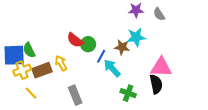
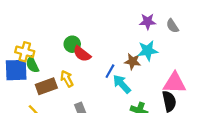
green circle: (88, 44) -> (72, 44), moved
yellow cross: (22, 70) -> (25, 52), moved, turned 36

